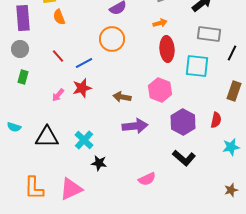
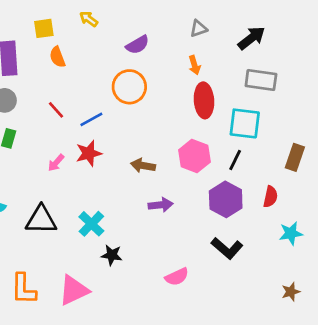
orange arrow: (160, 23) -> (194, 65), turned 88
black line: (232, 53) -> (235, 160), moved
purple arrow: (135, 126) -> (161, 205), size x0.7

